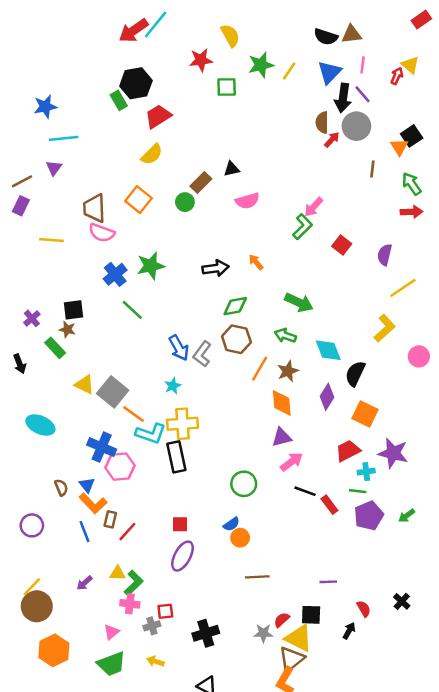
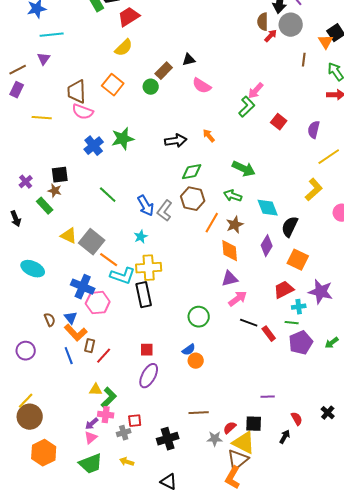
pink semicircle: (247, 201) -> (202, 86), turned 48
green line: (132, 310) -> (108, 195), moved
brown line: (257, 577) -> (199, 413), moved
purple arrow: (85, 583) -> (92, 424), moved

